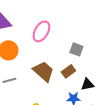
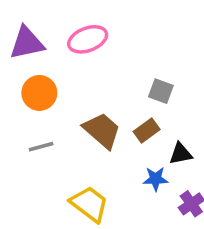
pink ellipse: (41, 31) -> (88, 39), moved, turned 40

